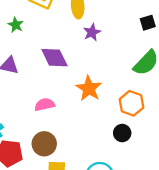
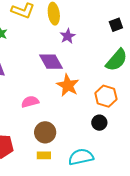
purple diamond: (54, 58) -> (51, 62), moved
brown circle: (44, 144) -> (45, 132), moved

